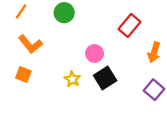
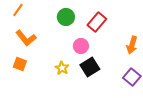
green circle: (64, 13) -> (66, 17), moved
red rectangle: (130, 25) -> (97, 22), moved

